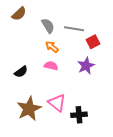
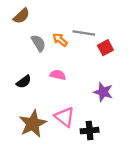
gray semicircle: (48, 26) -> (38, 43), moved
orange arrow: (52, 47) -> (60, 40), moved
purple star: (86, 66) -> (103, 92), moved, turned -30

